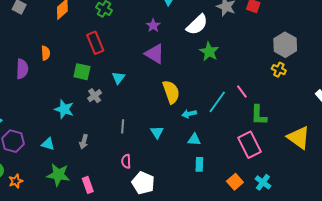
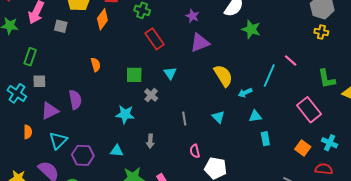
red rectangle: (95, 43) -> (154, 39), moved
purple triangle: (155, 54) -> (200, 43), turned -40
purple semicircle: (22, 69) -> (75, 100), moved
green L-shape: (259, 115) -> (327, 79), moved

